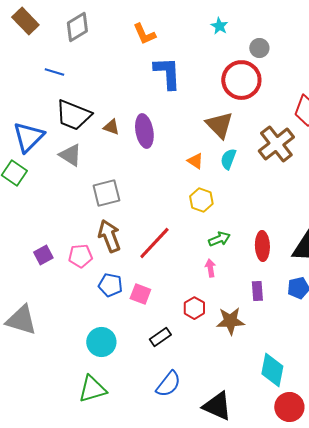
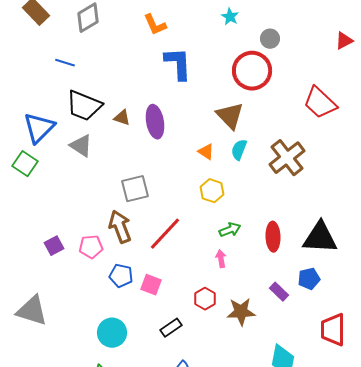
brown cross: (276, 144) -> (287, 158), moved
gray square: (106, 193) -> (135, 189), moved
purple rectangle: (257, 291) -> (279, 292), moved, turned -42

